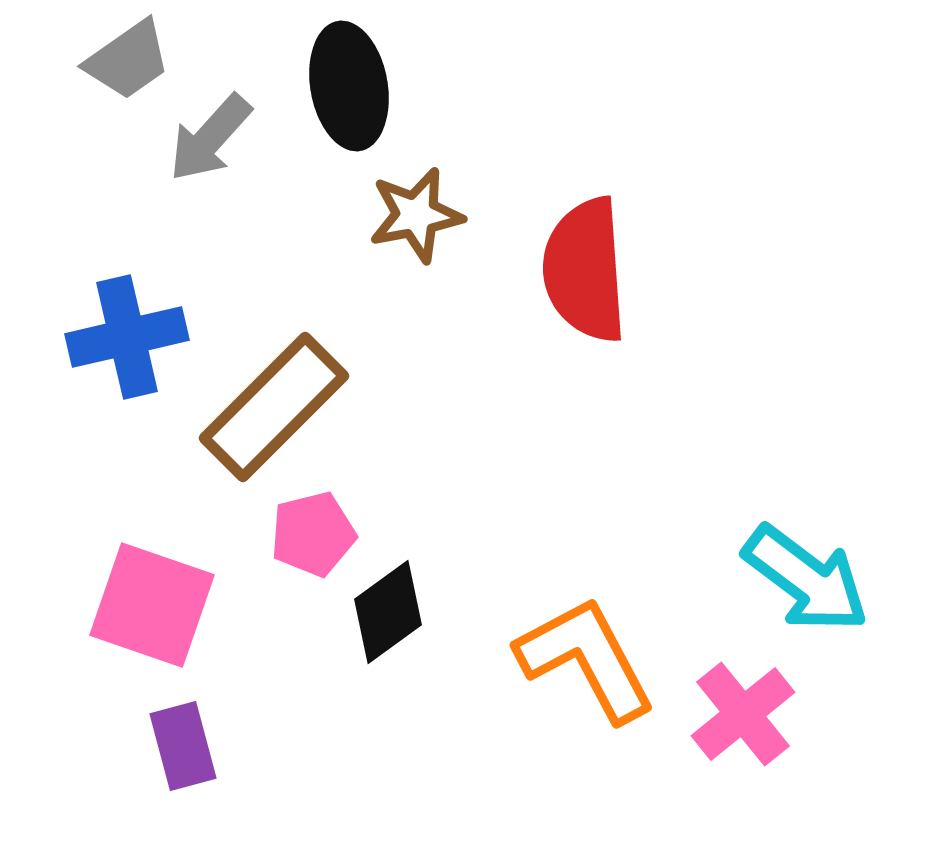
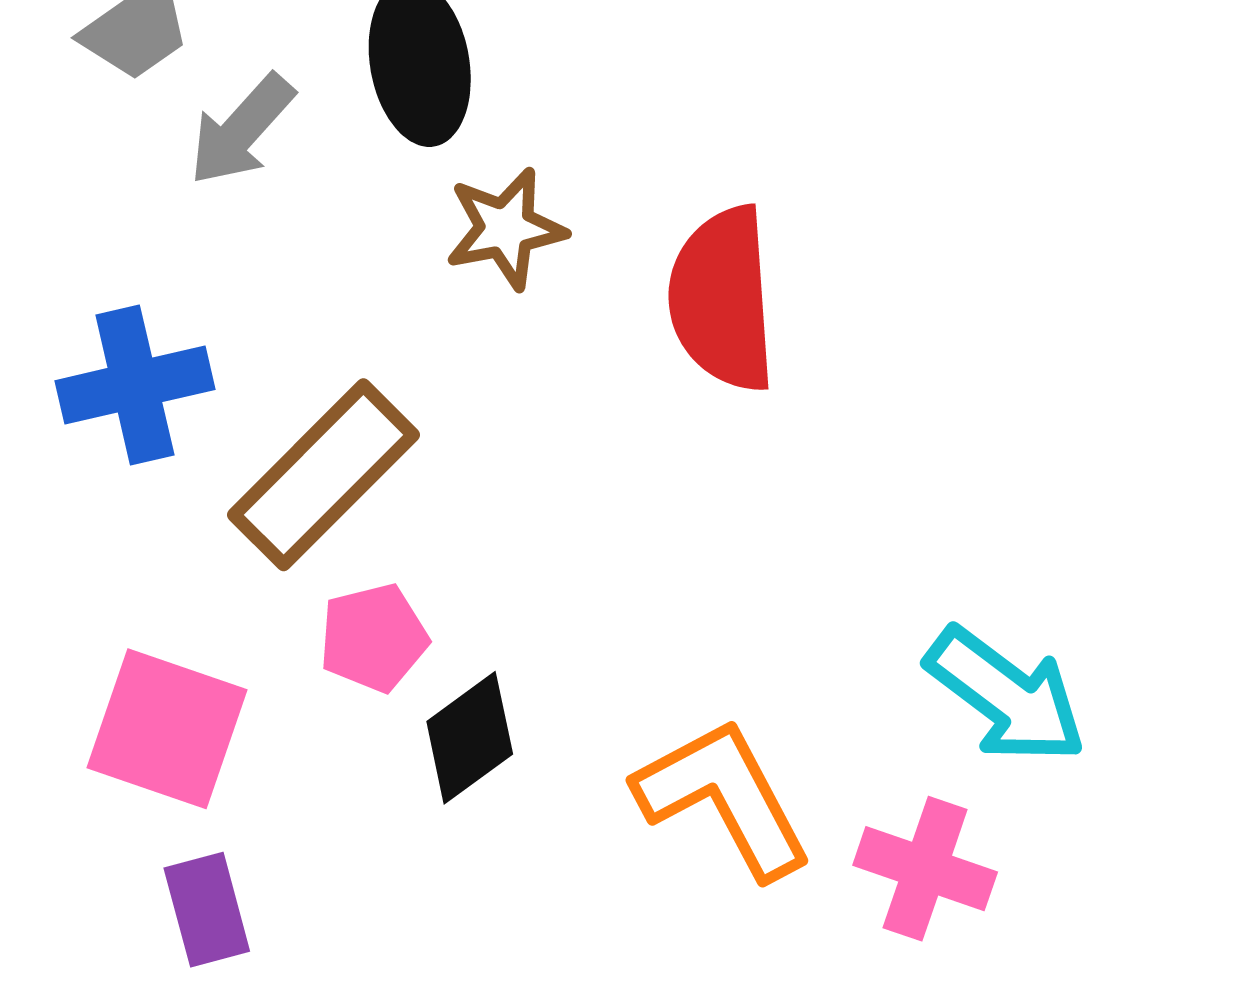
pink cross: (743, 714) -> (925, 869), turned -32

